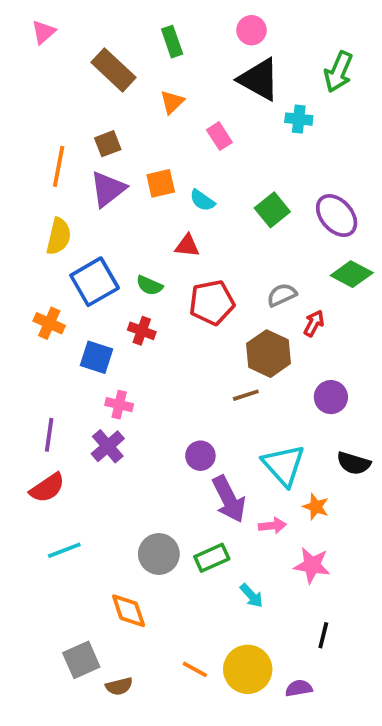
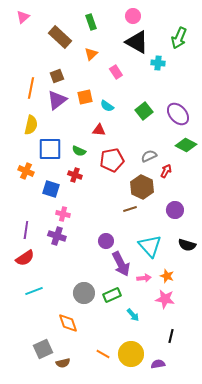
blue square: (95, 282) -> (50, 149), turned 30
purple cross: (108, 446) -> (57, 236), turned -30
orange star: (316, 507) -> (167, 276), moved

